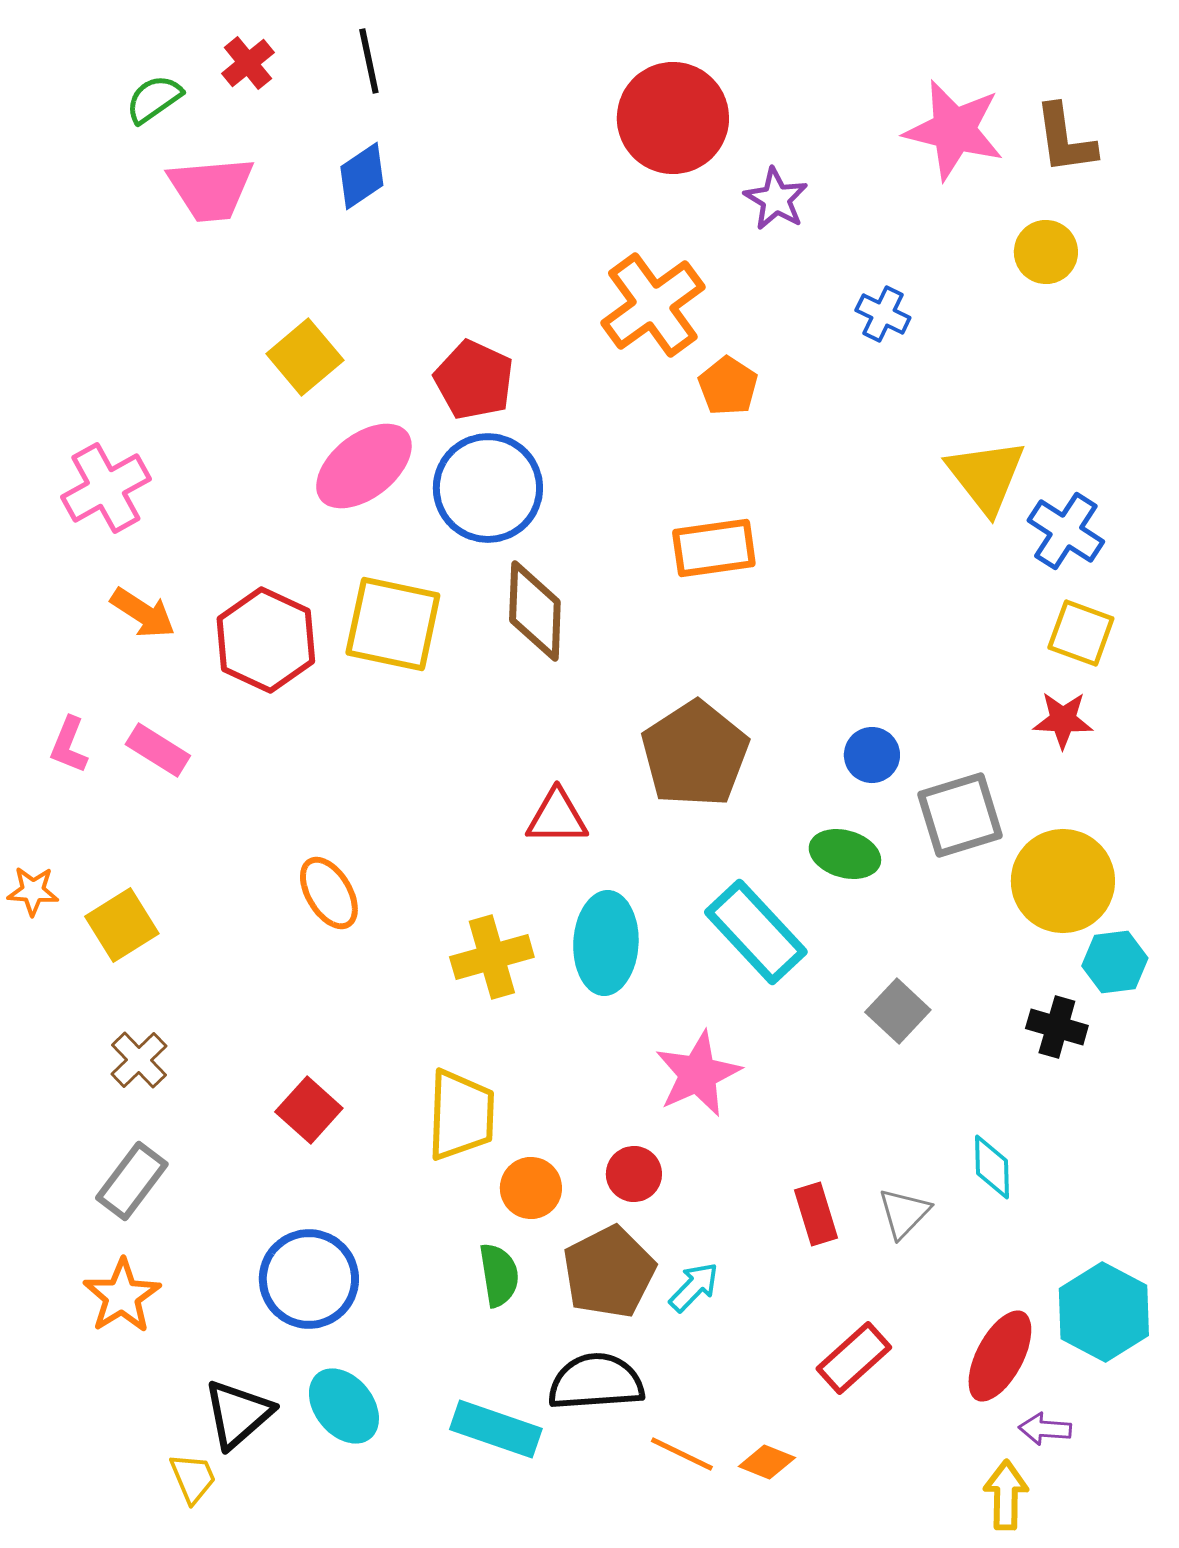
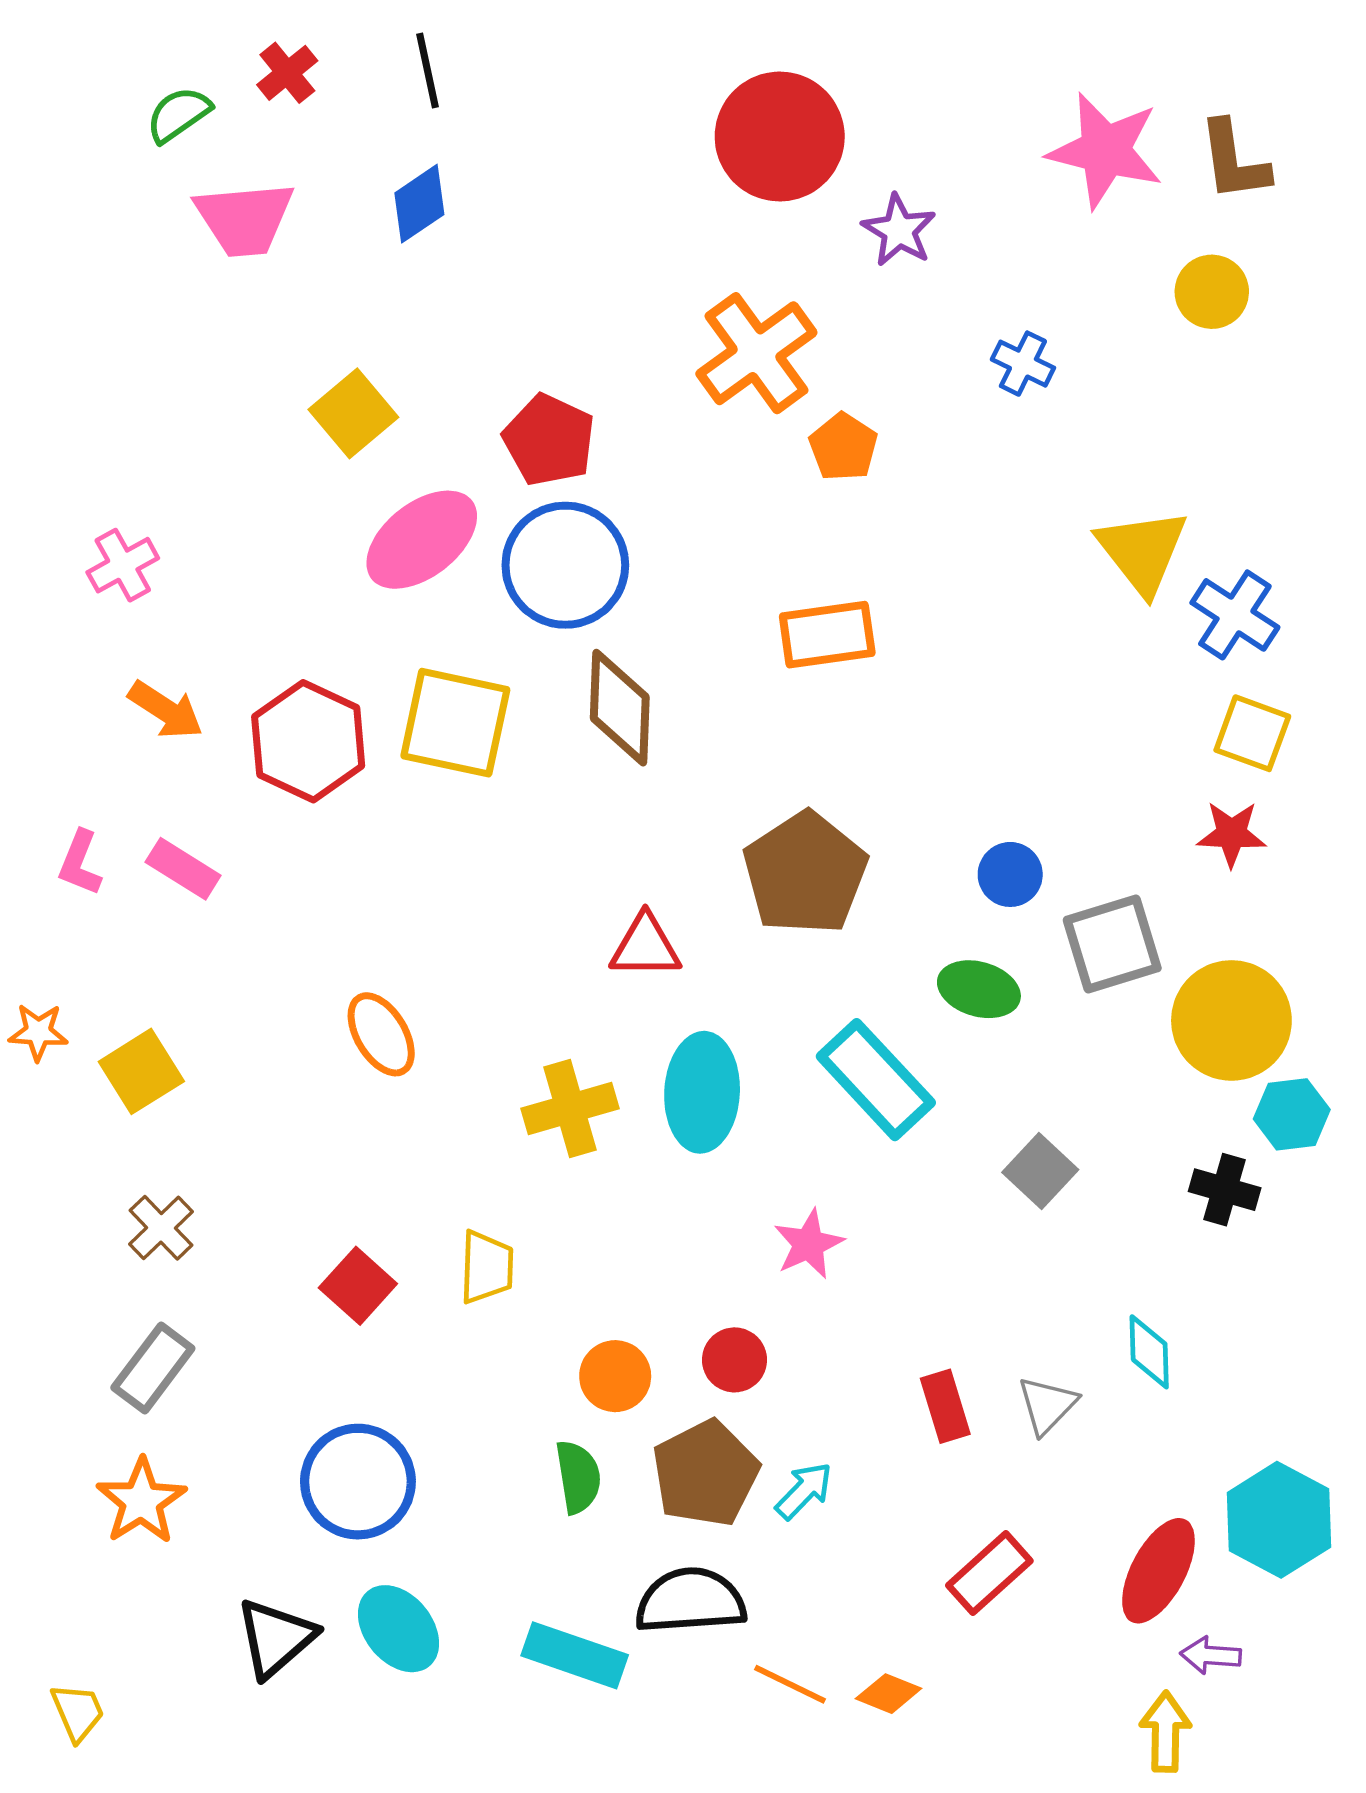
pink cross: (106, 488) -> (123, 565), size x0.7
pink star: (698, 1074) -> (809, 1244), size x0.7
yellow trapezoid: (461, 1115) -> (487, 1267), moved, size x0.7
yellow trapezoid: (193, 1478) -> (78, 1712), moved

